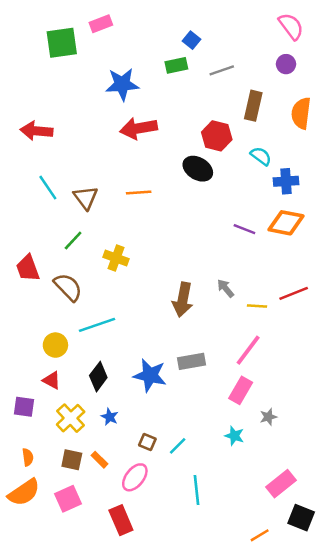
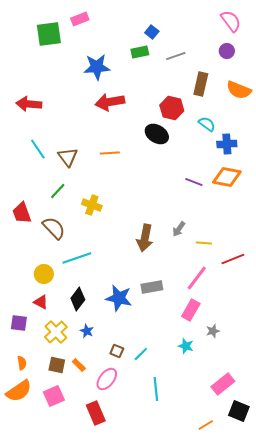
orange semicircle: (301, 113) -> (239, 90), turned -75
gray arrow: (226, 288) -> (179, 229), turned -105
red line: (294, 293) -> (233, 259), moved

